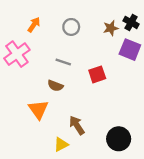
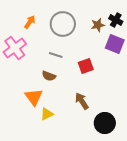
gray circle: (71, 27) -> (63, 24), size x1.6
brown arrow: (77, 125) -> (82, 101), moved
yellow triangle: (61, 144) -> (47, 114), moved

